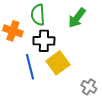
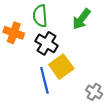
black cross: (44, 41) -> (47, 43), turned 30
blue line: (30, 67) -> (44, 80), moved

